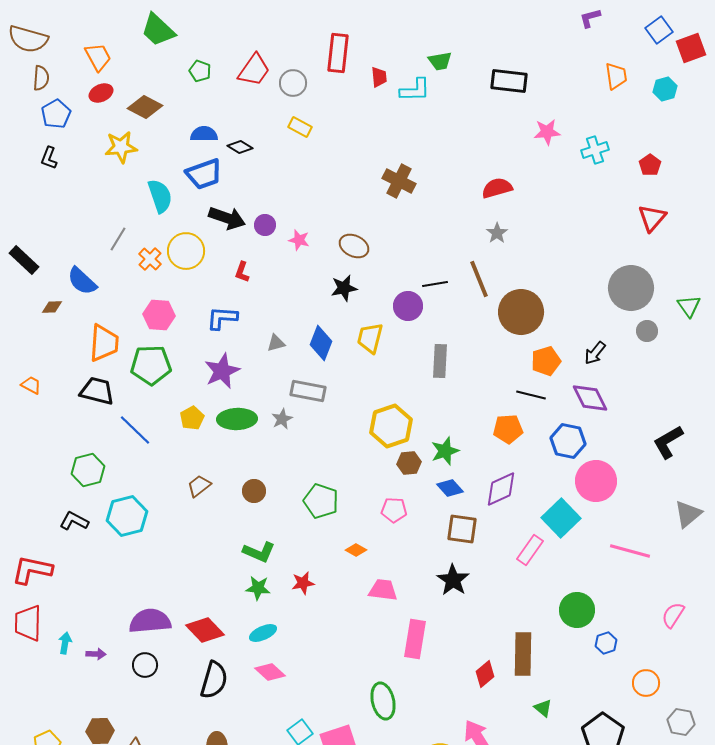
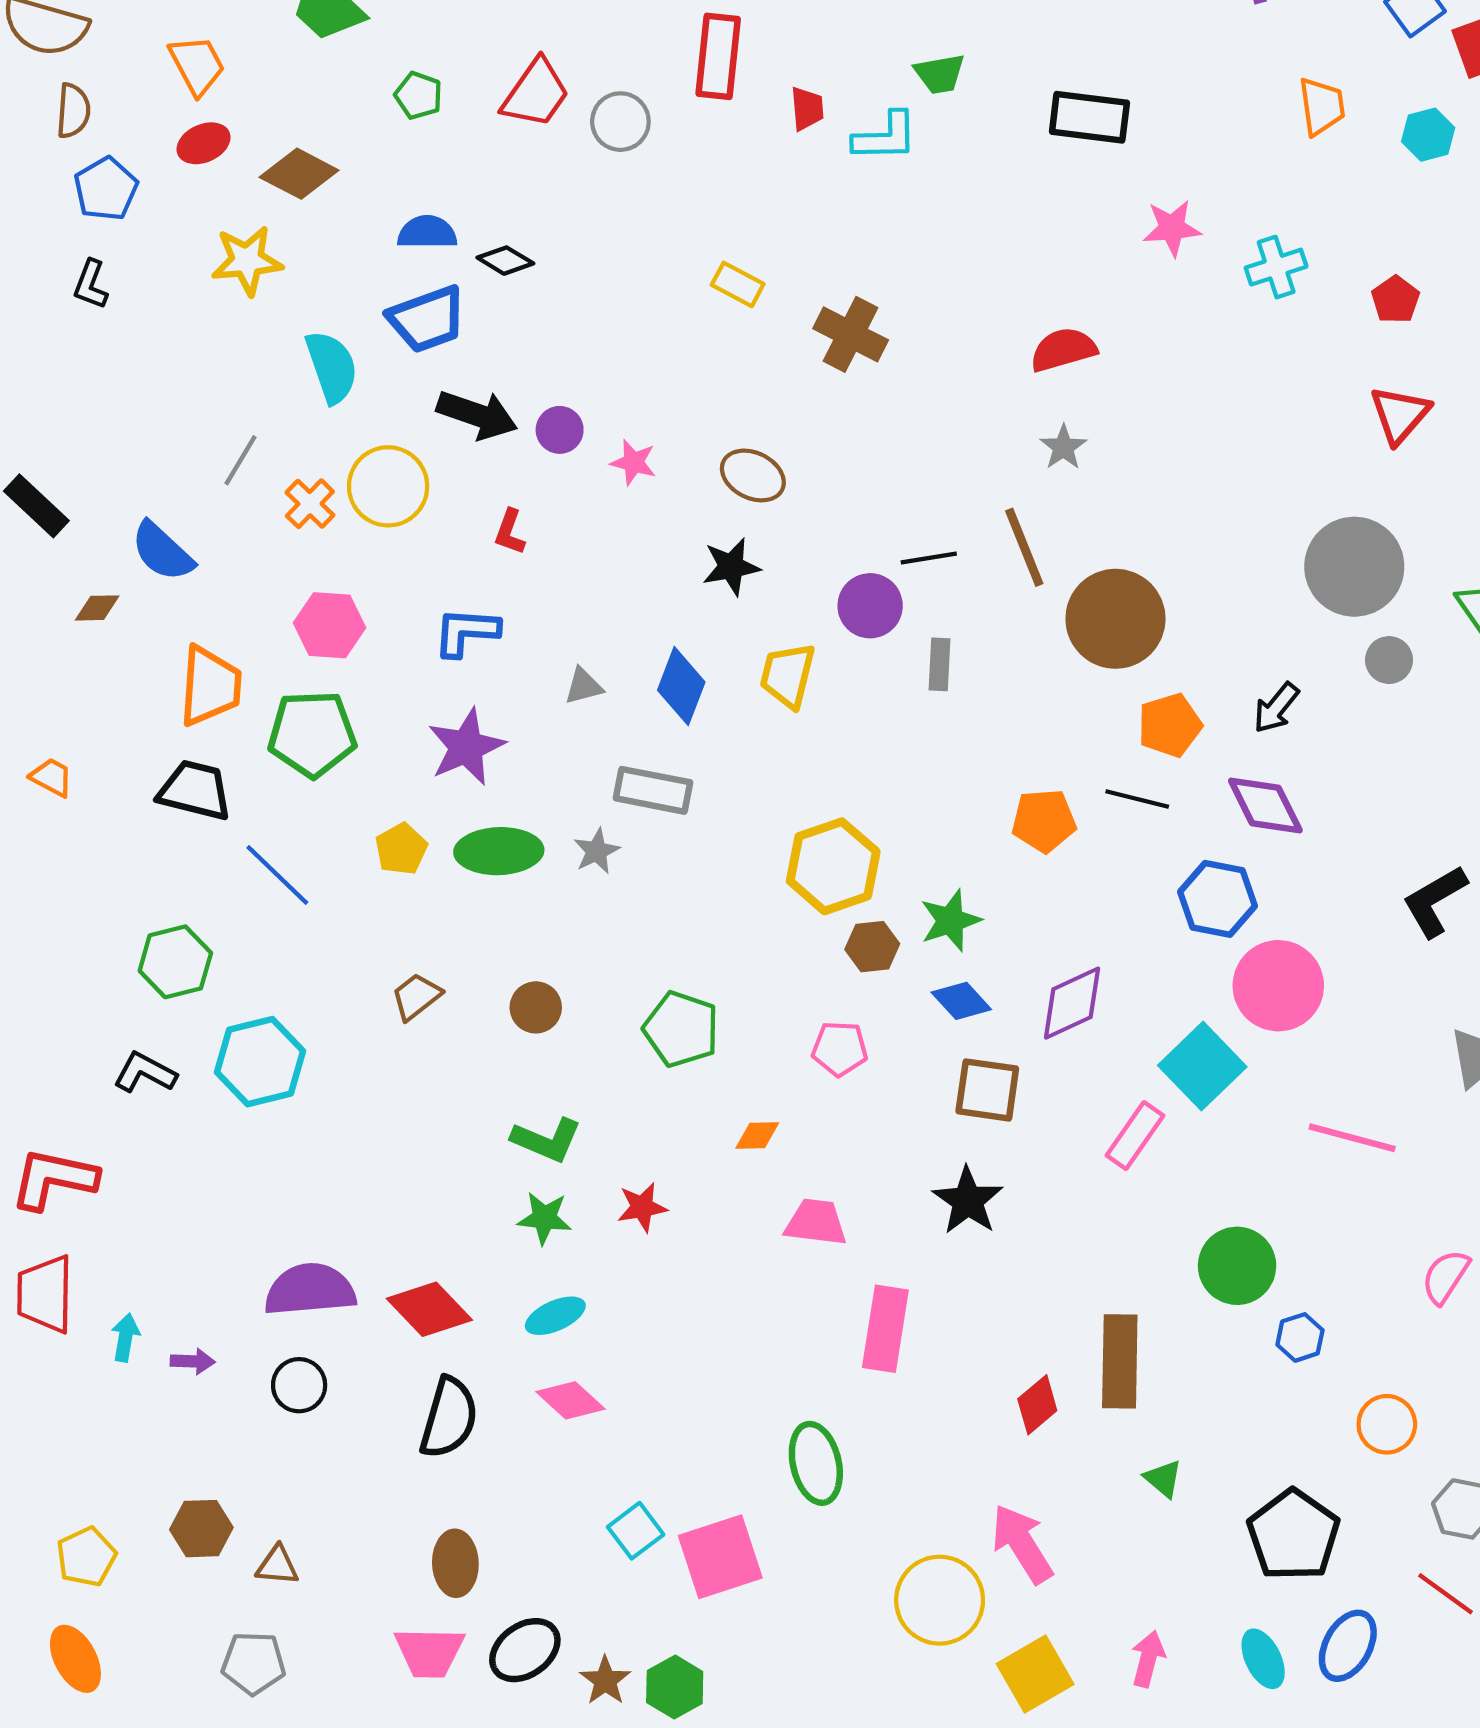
yellow rectangle: (300, 127) -> (738, 284), moved
gray rectangle: (440, 361) -> (940, 664), moved, size x0.7
orange pentagon: (508, 429) -> (1044, 821), moved
orange diamond: (356, 550) -> (757, 1136), turned -30

